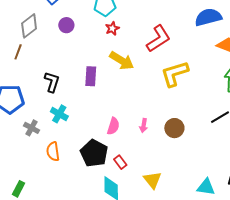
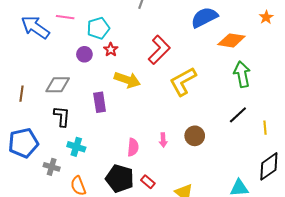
purple circle: (66, 25) -> (84, 54), moved
gray diamond: (29, 26) -> (58, 85), moved, turned 50

